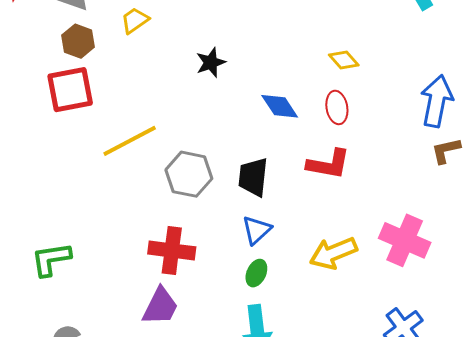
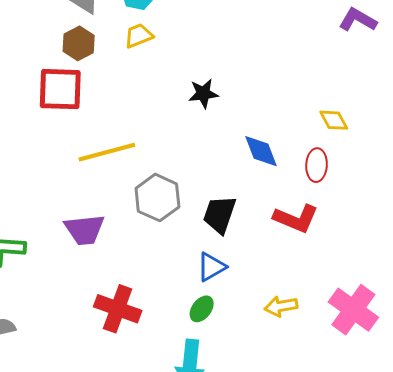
red cross: (172, 250) -> (118, 309), moved
yellow arrow: (333, 253) -> (281, 306), size x0.7
purple trapezoid: (160, 306) -> (85, 230), moved, turned 45

